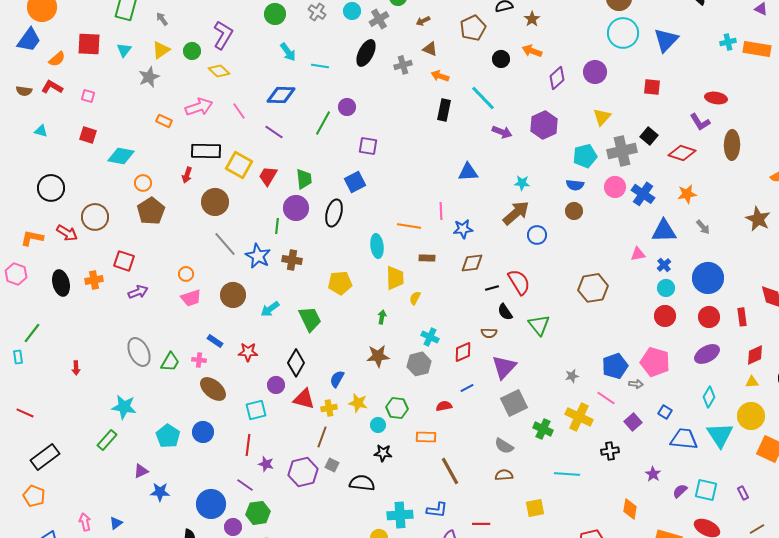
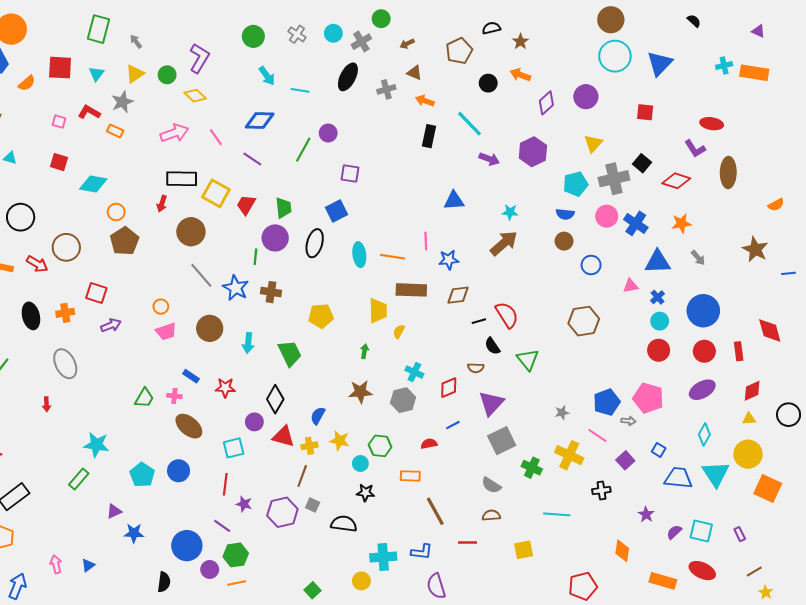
red L-shape: (52, 87) -> (89, 112), moved
orange rectangle: (164, 121) -> (115, 131), moved
blue circle: (537, 235) -> (591, 265), moved
cyan ellipse: (377, 246) -> (359, 255), moved
brown rectangle: (427, 258) -> (411, 290), size x1.8
cyan arrow: (270, 309) -> (248, 343), turned -48
gray ellipse: (139, 352) -> (65, 364), moved
red line: (481, 524) -> (467, 542), moved

